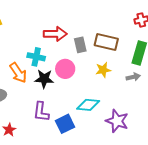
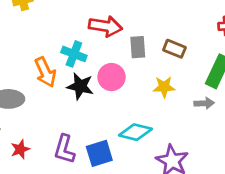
brown rectangle: (106, 42) -> (174, 49), size x0.7
purple L-shape: (41, 112) -> (64, 149), moved

